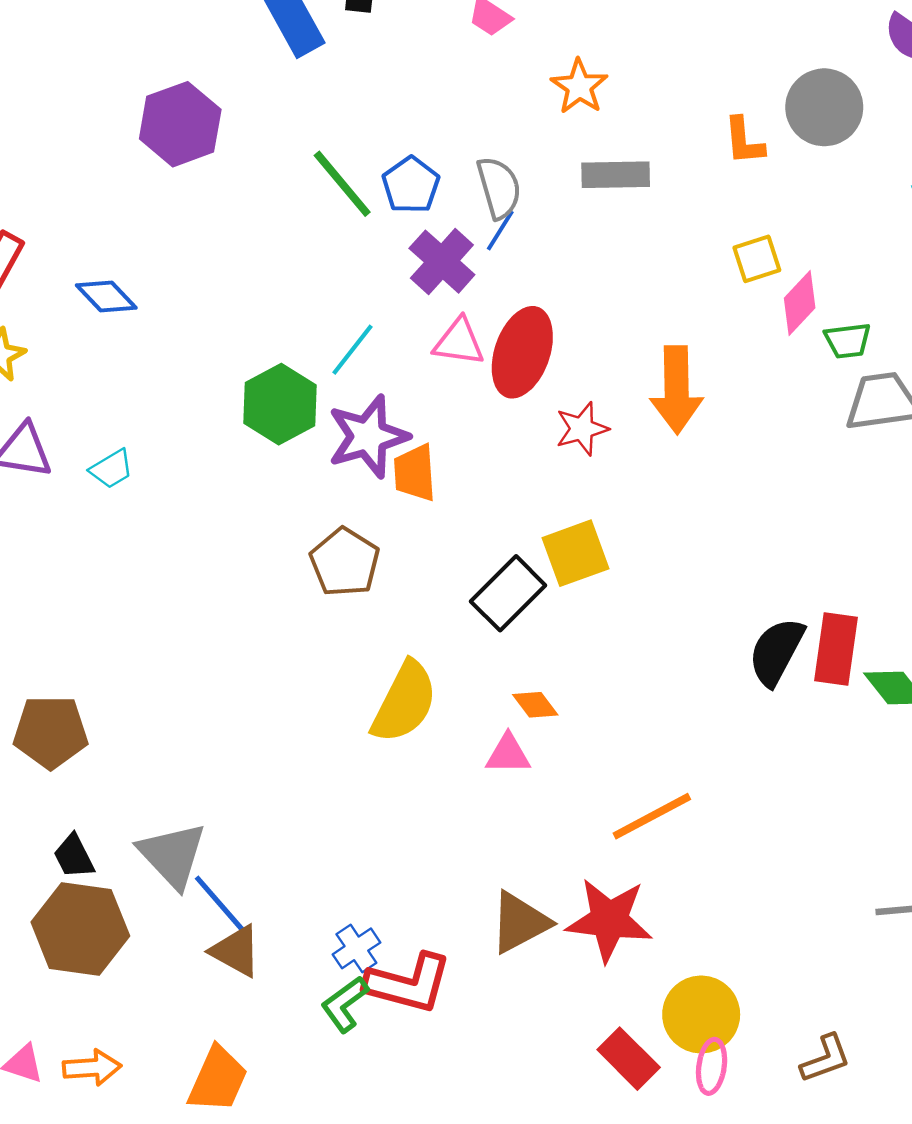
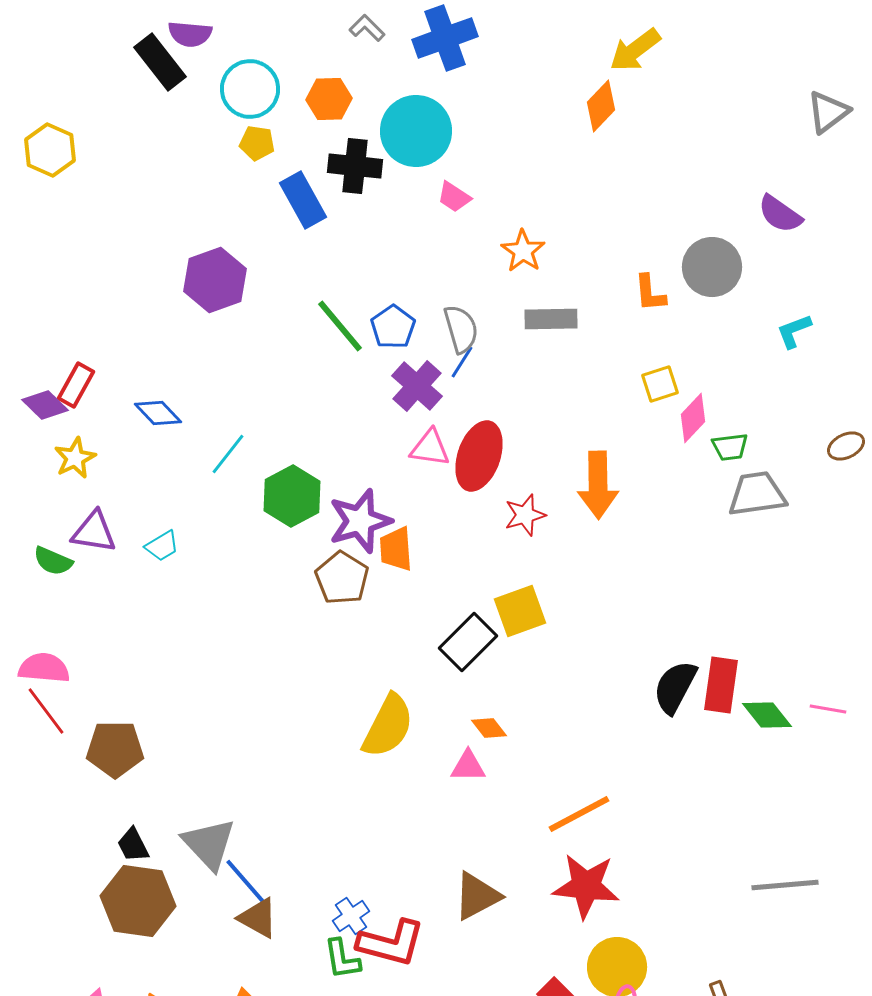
cyan line: (353, 350) -> (228, 454), moved
brown pentagon: (345, 562) -> (342, 578), moved
red star: (609, 920) -> (586, 886), moved
green L-shape: (345, 1004) -> (342, 959), turned -63

